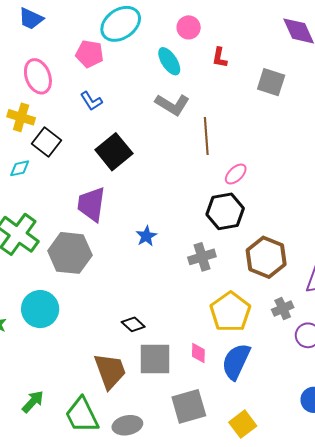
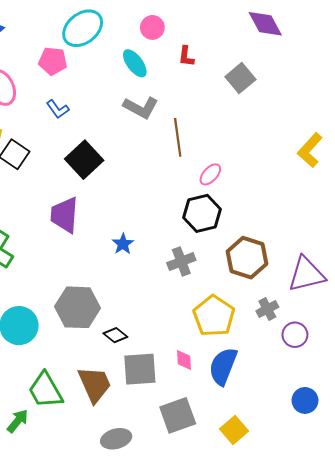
gray square: (271, 82) -> (240, 78), turned 36
gray hexagon: (70, 253) -> (78, 307), moved
green trapezoid: (82, 415) -> (45, 390), moved

